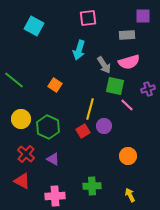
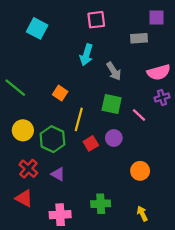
pink semicircle: (129, 62) -> (159, 72), moved
green square: (115, 86) -> (112, 104), moved
yellow line: (90, 109) -> (79, 119), moved

